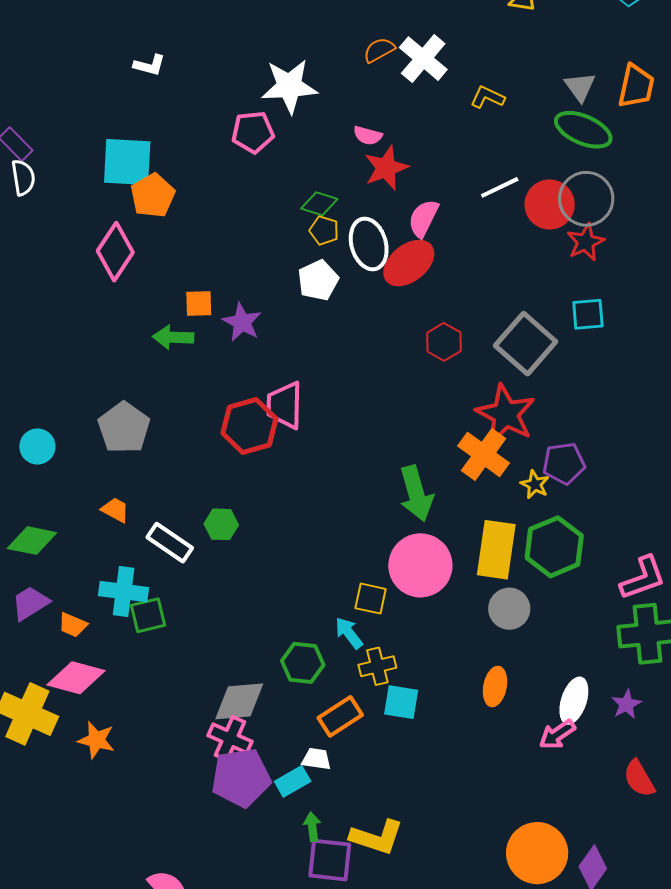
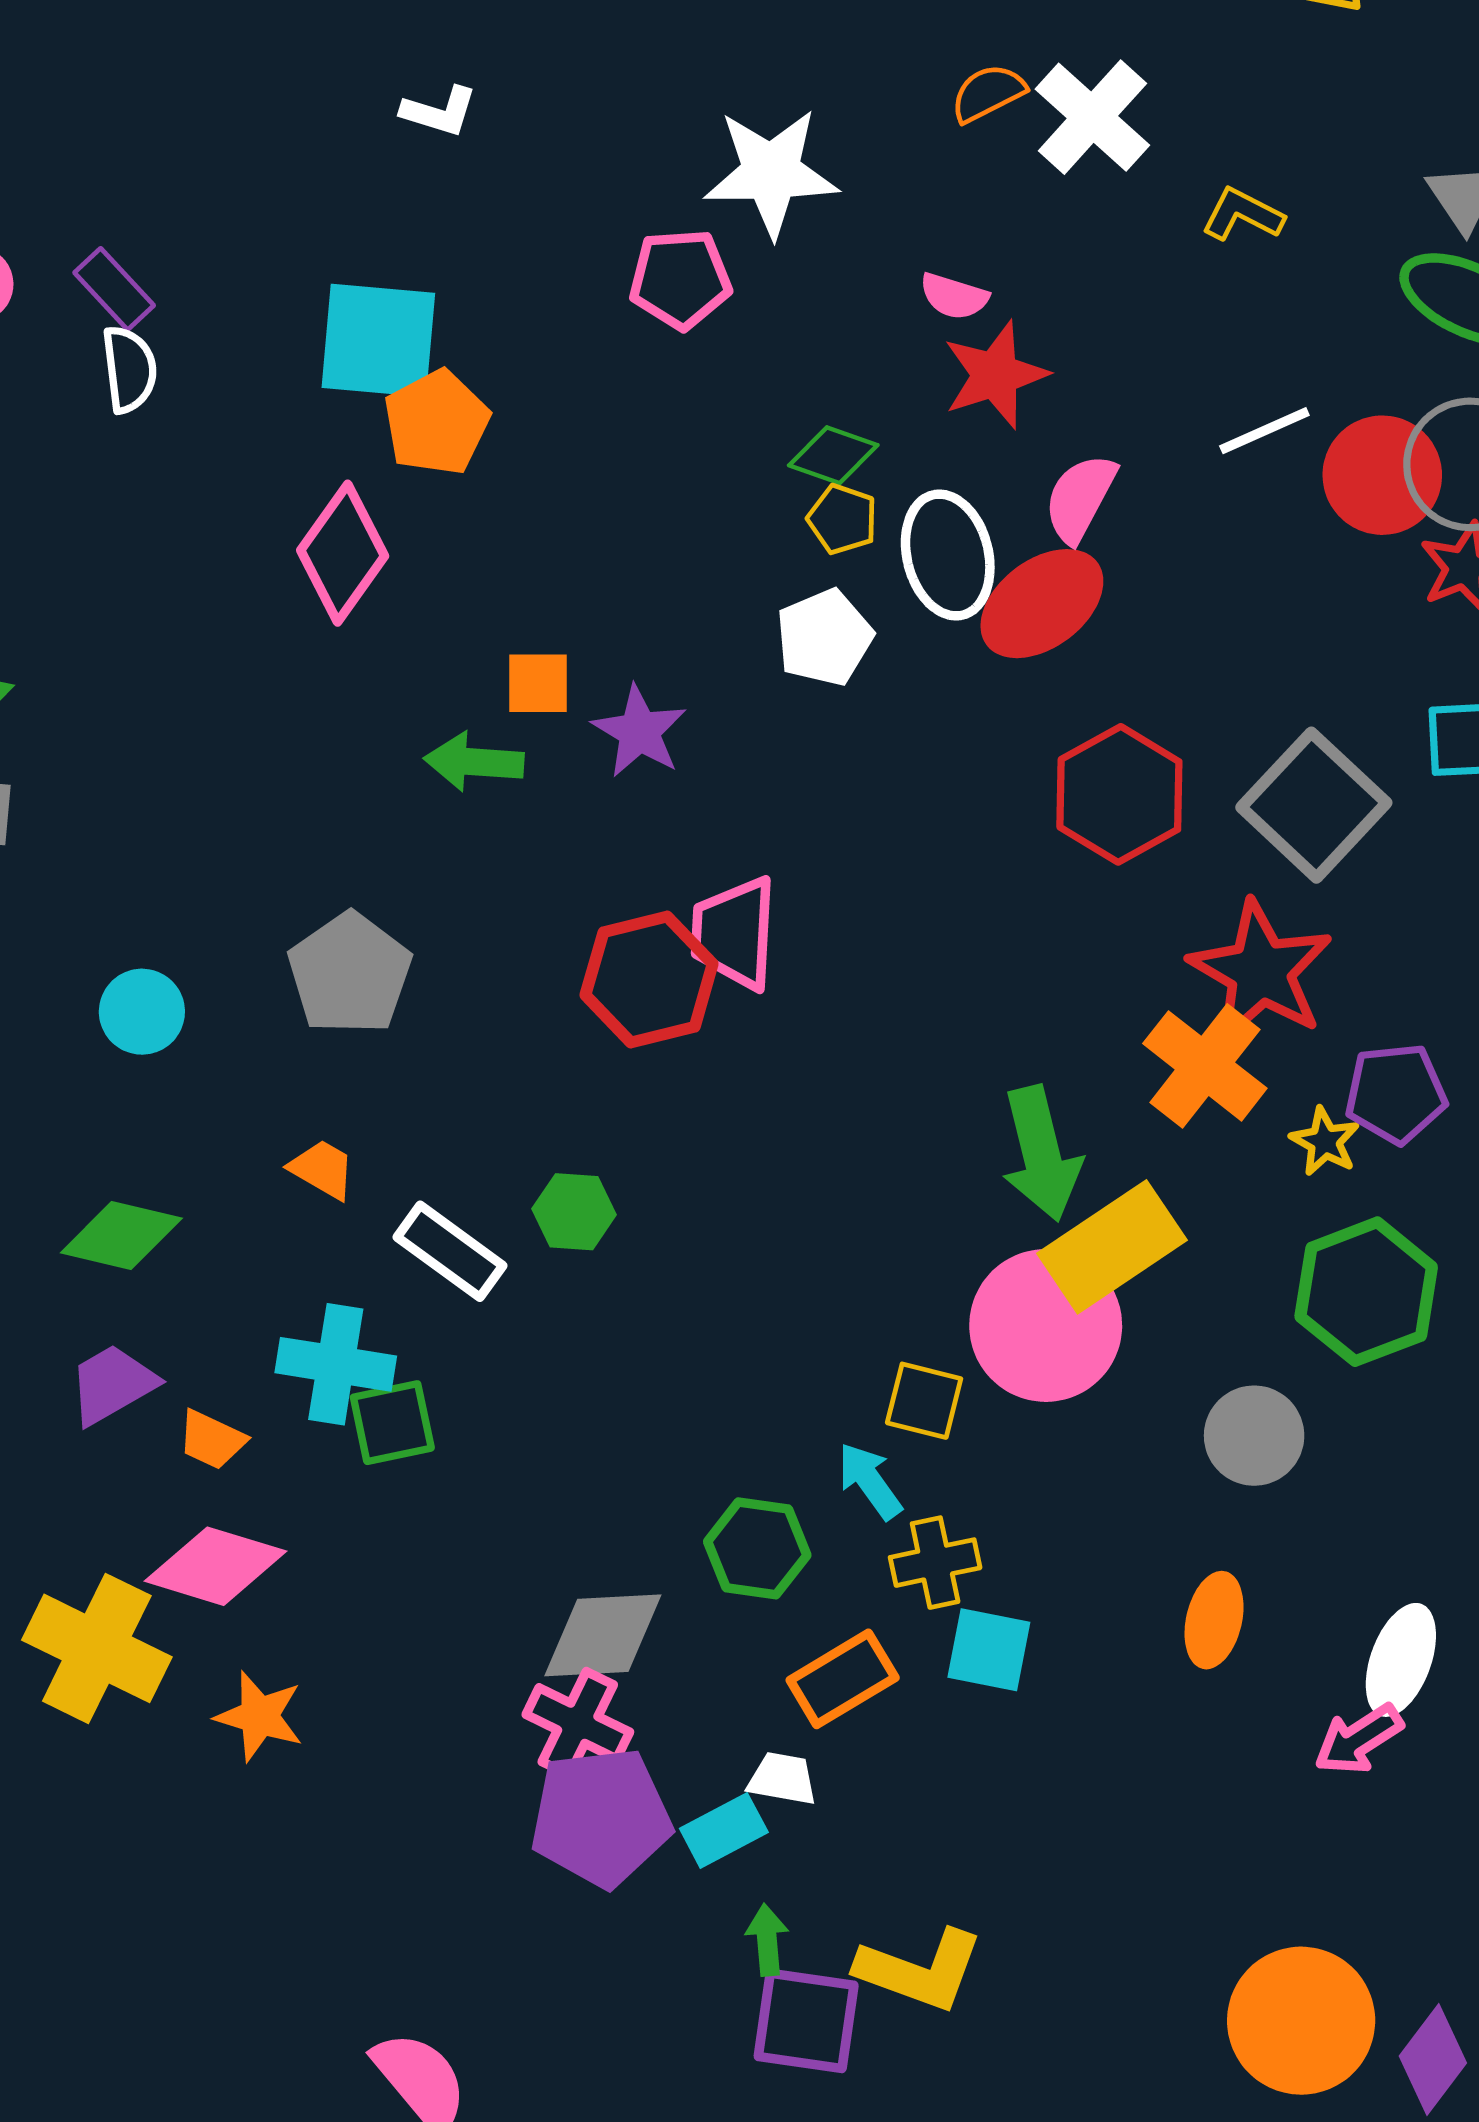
red hexagon: (444, 342) -> (1119, 794), size x1.5
yellow rectangle: (496, 550) -> (1112, 1247), moved, turned 46

